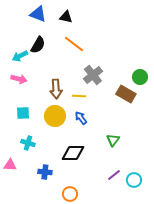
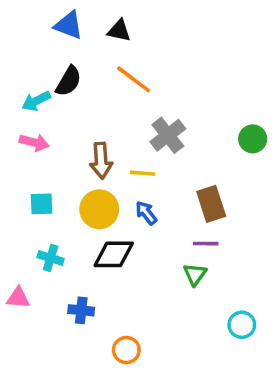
brown rectangle: (126, 94) -> (211, 204), moved, turned 42
green triangle: (113, 140) -> (195, 274), moved
black diamond: (73, 153) -> (114, 254), moved
purple line: (114, 175) -> (206, 244), moved, turned 40

